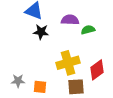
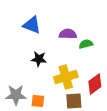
black star: (41, 32) -> (39, 59), moved
gray star: (18, 81) -> (16, 95), size x1.5

